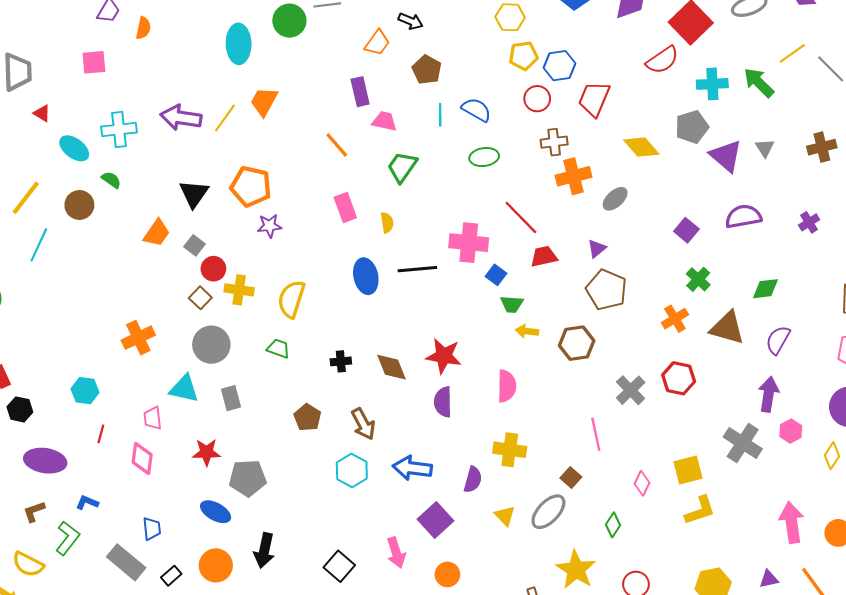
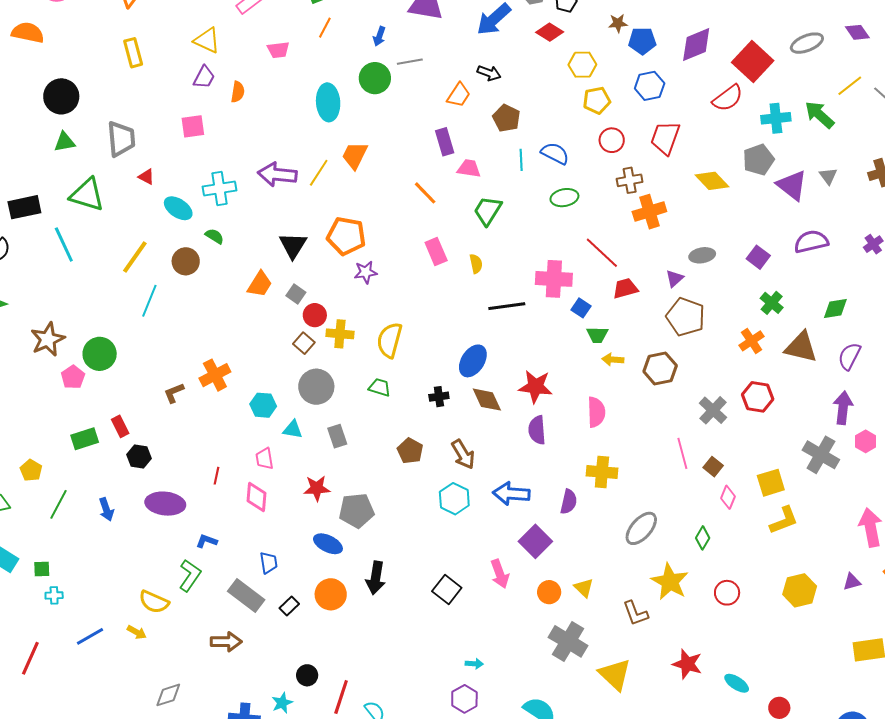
blue hexagon: (559, 66) -> (650, 86), moved
gray ellipse: (615, 199) -> (702, 255), moved, turned 35
blue ellipse: (366, 276) -> (473, 361), moved, turned 48
orange cross: (138, 338) -> (215, 375), moved
cyan triangle: (184, 389) -> (293, 429), size x0.7
cyan hexagon: (85, 391) -> (263, 405), moved
brown square: (571, 478) -> (713, 467), moved
brown L-shape: (34, 512) -> (174, 393), moved
yellow triangle: (505, 516) -> (584, 588), moved

